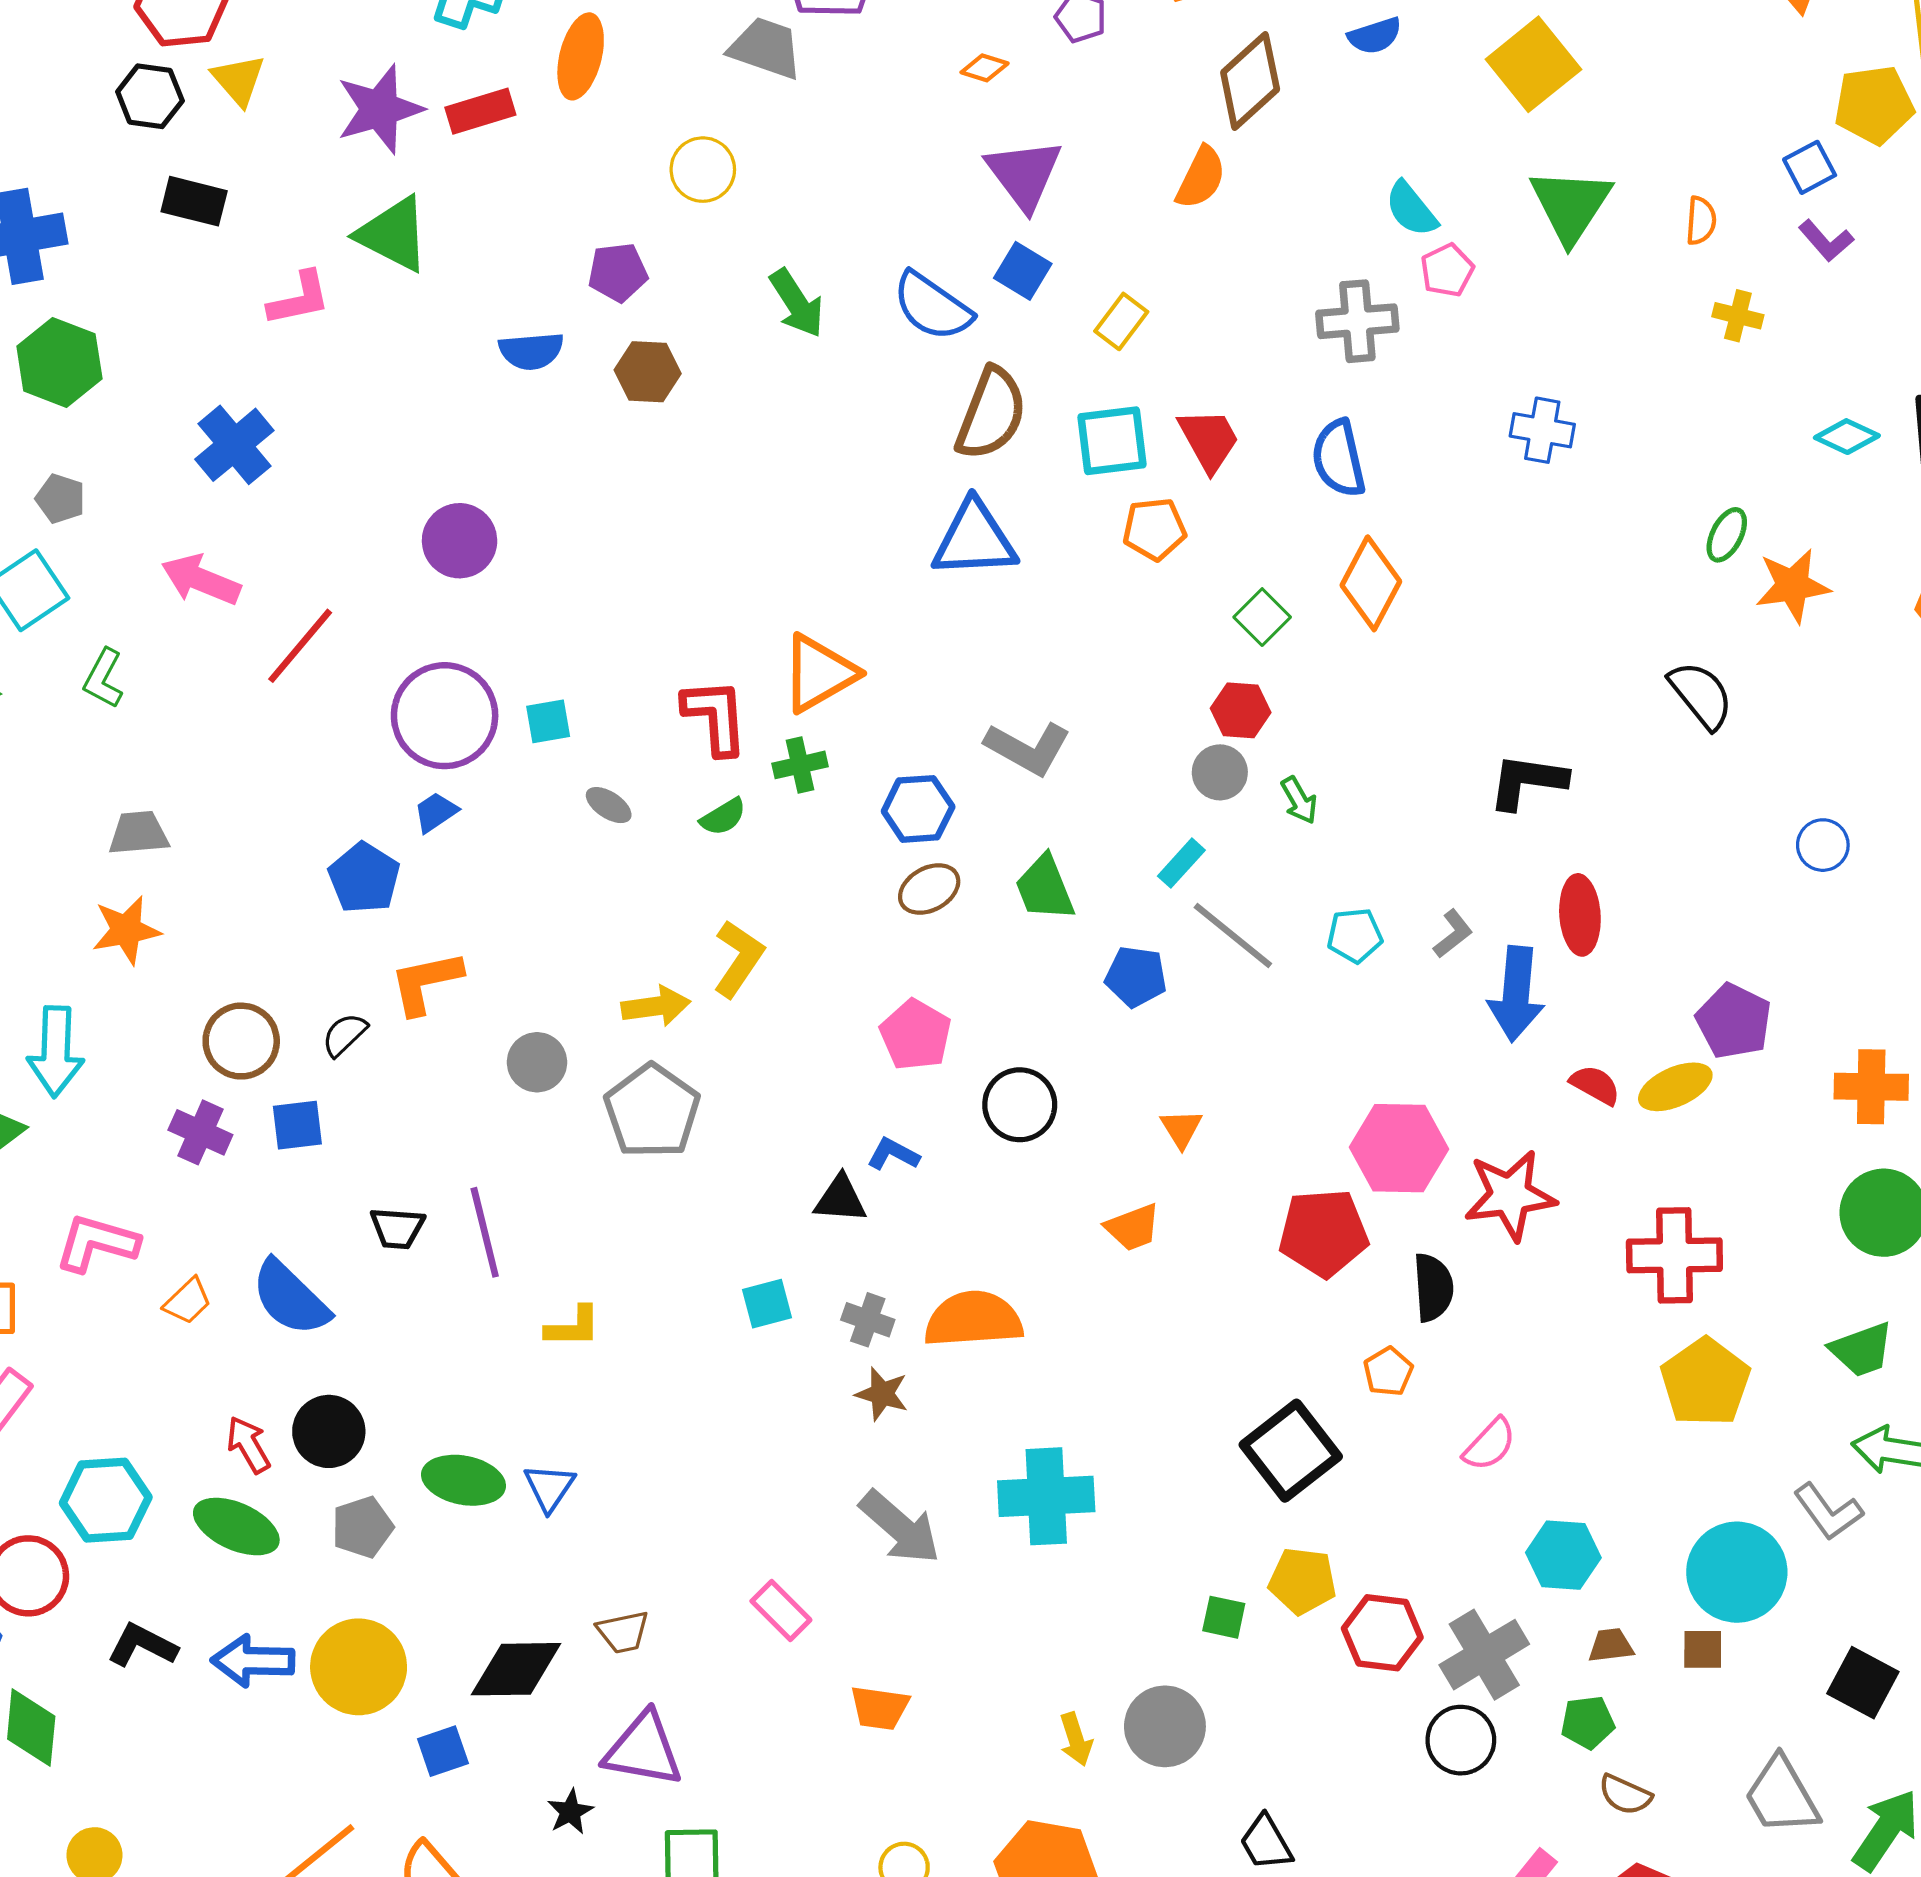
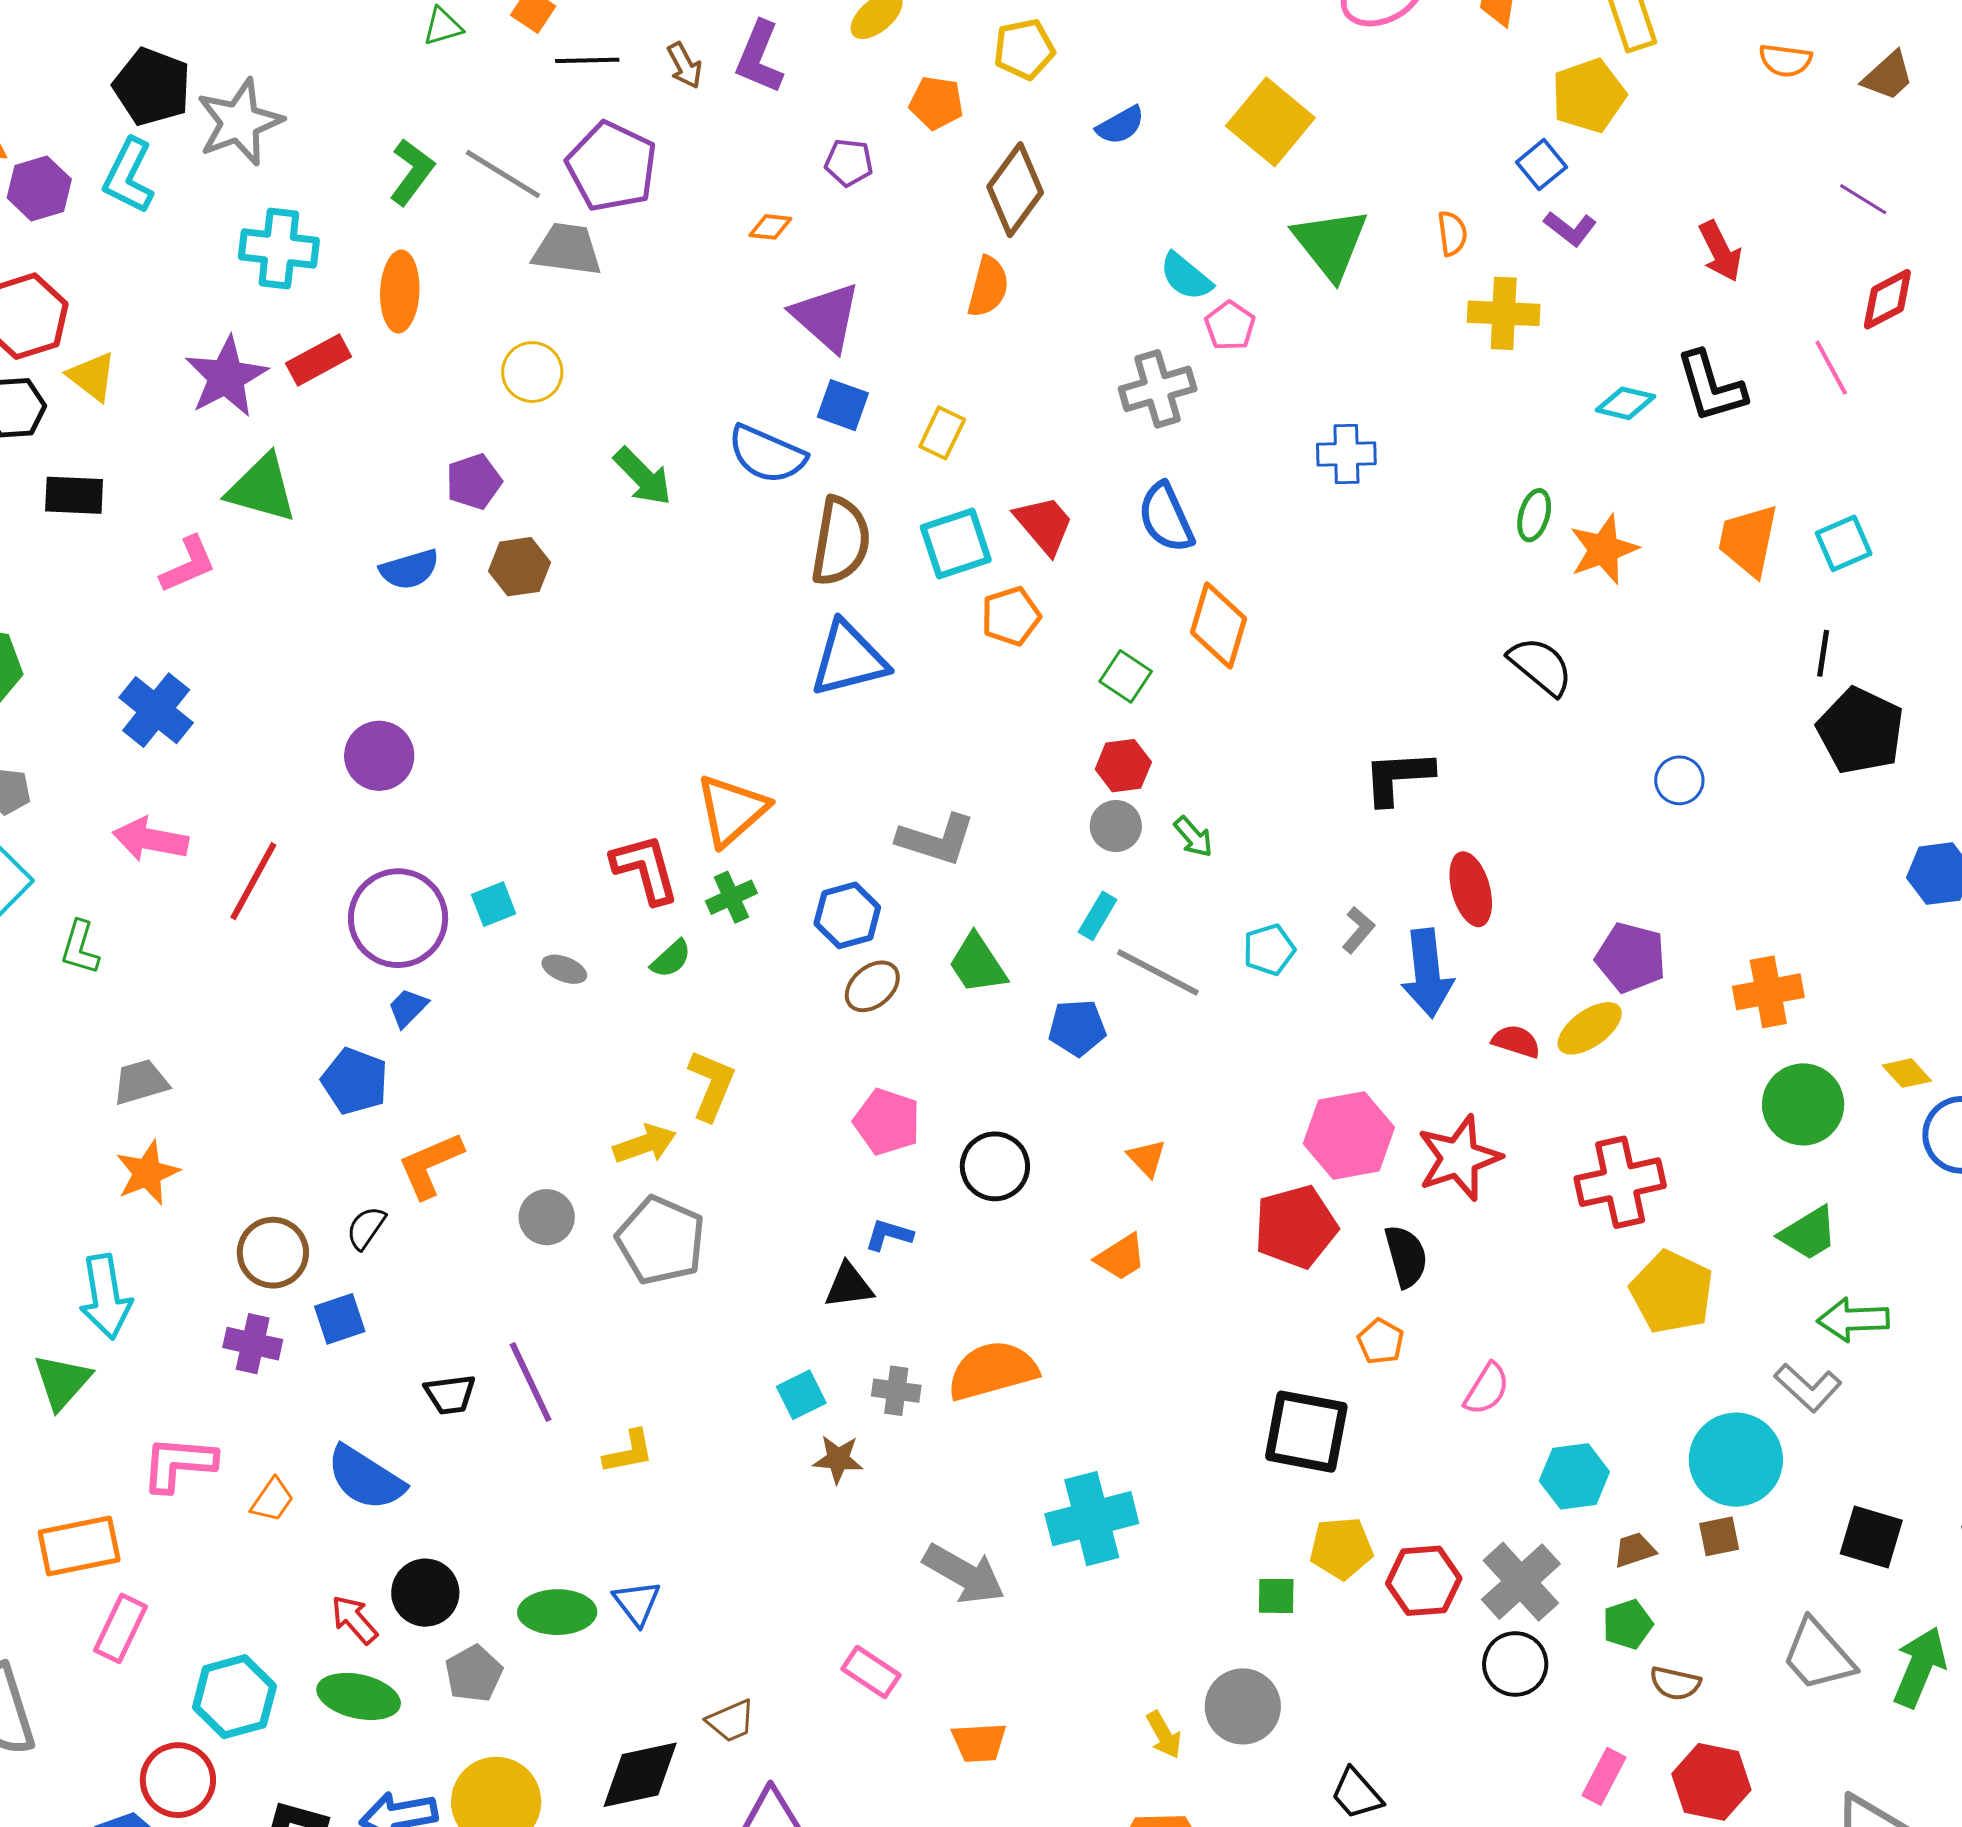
yellow cross: (1738, 316) -> (1504, 313), size x1.5
brown star: (882, 1394) -> (838, 1459), moved
black square: (1291, 1451) -> (1306, 1432), turned -30

